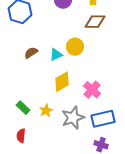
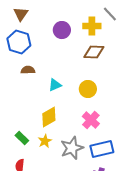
yellow circle: (75, 47) -> (88, 89), moved
brown semicircle: (31, 53) -> (28, 70), moved, turned 32
yellow diamond: (62, 82) -> (49, 117), moved

